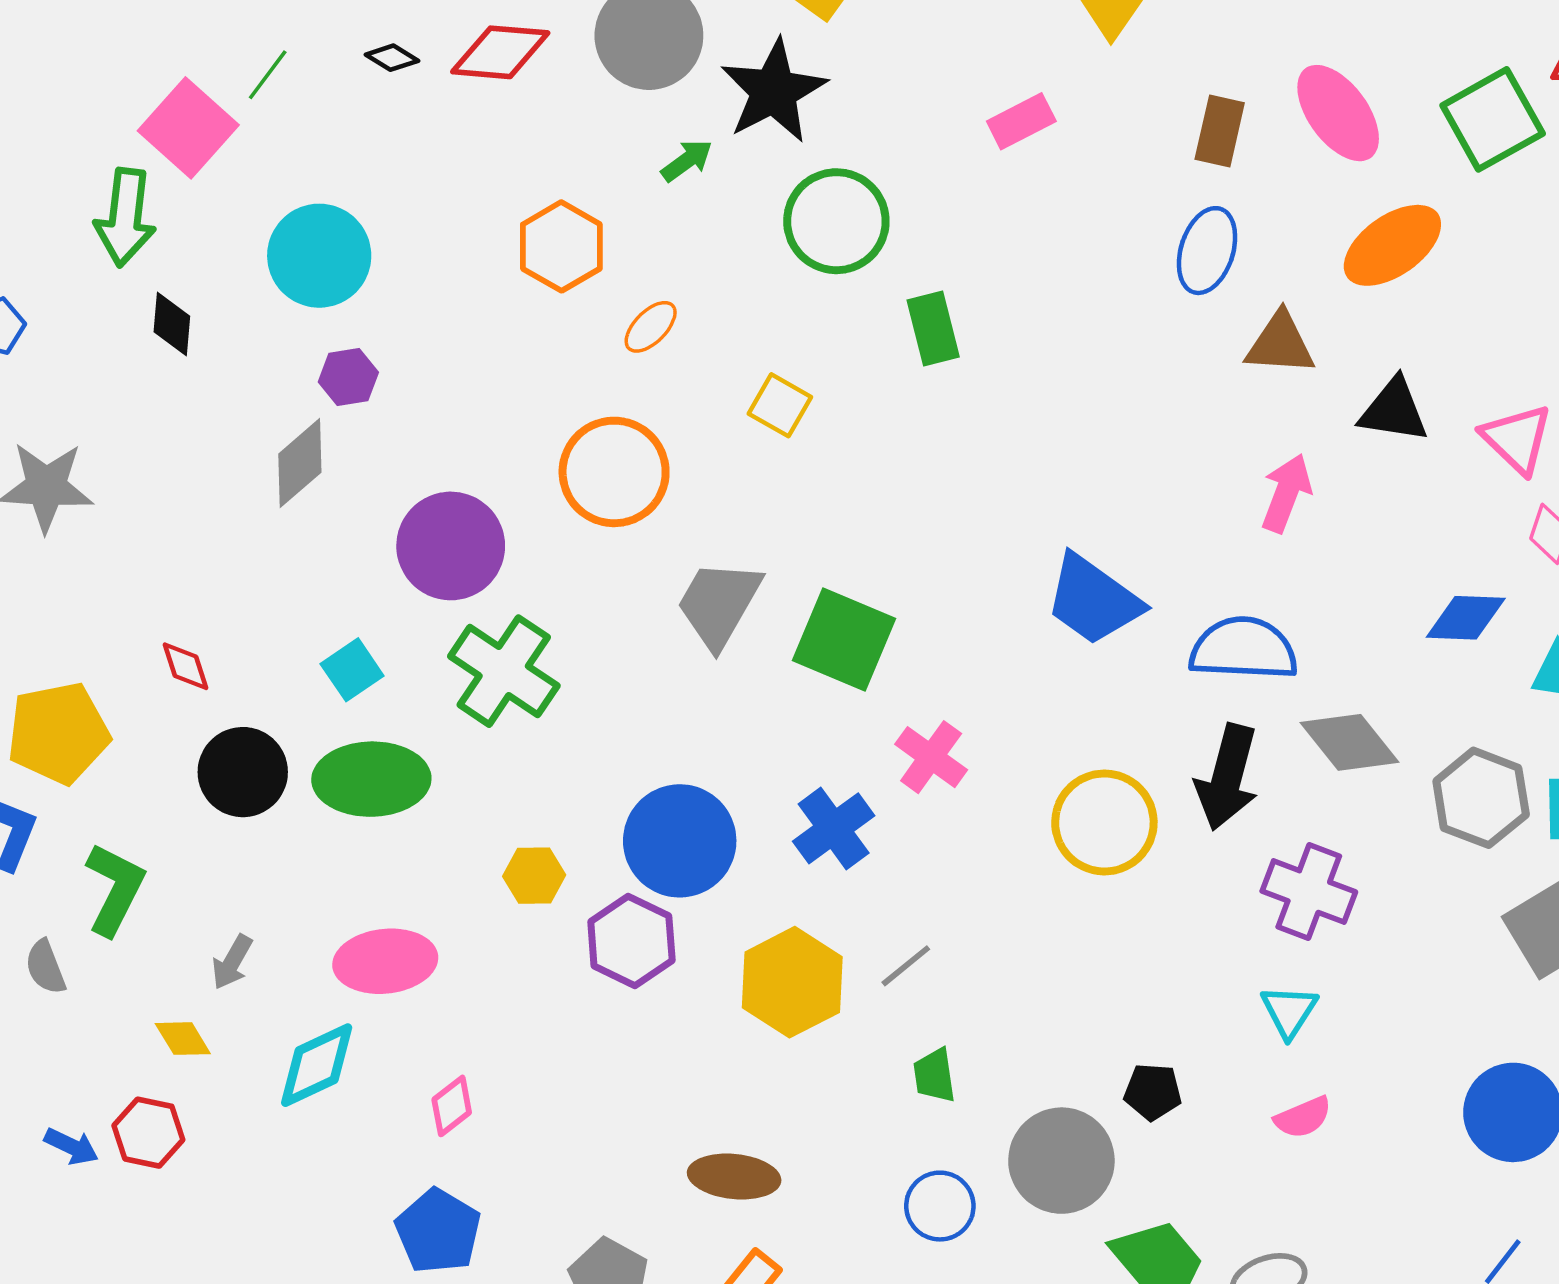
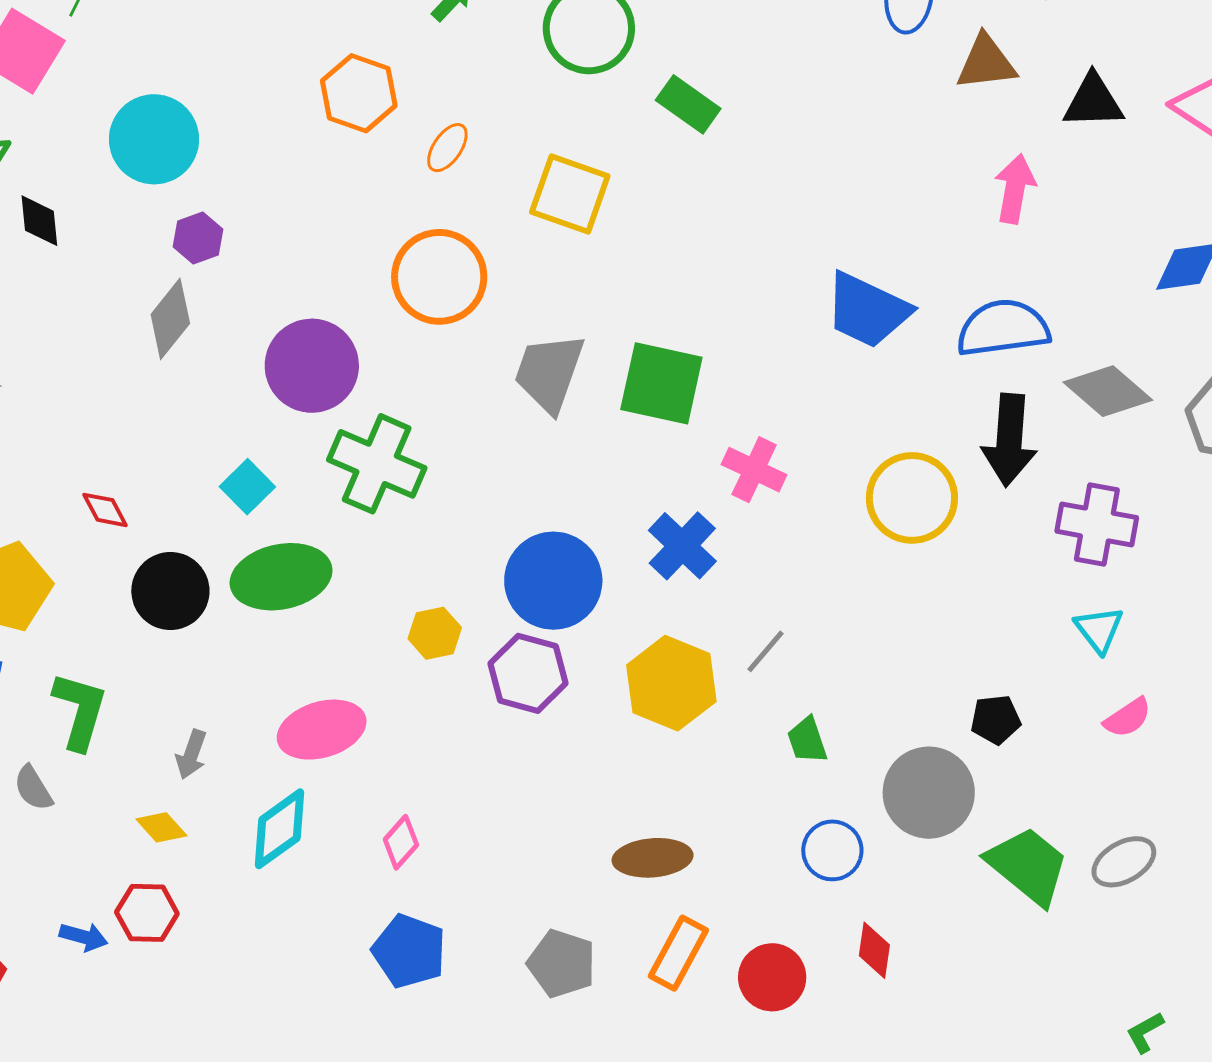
green rectangle: (933, 329) -> (688, 104), turned -30
yellow square: (780, 405) -> (570, 194), size x1.5

